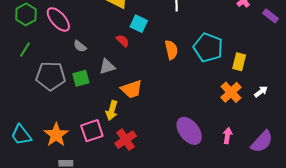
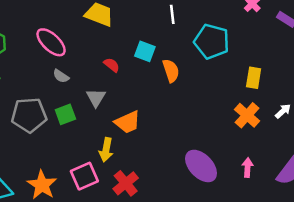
pink ellipse: (58, 19) -> (51, 42), moved
cyan square: (139, 24) -> (145, 51), moved
cyan pentagon: (208, 48) -> (212, 41), moved
gray triangle: (107, 67) -> (96, 98), turned -36

